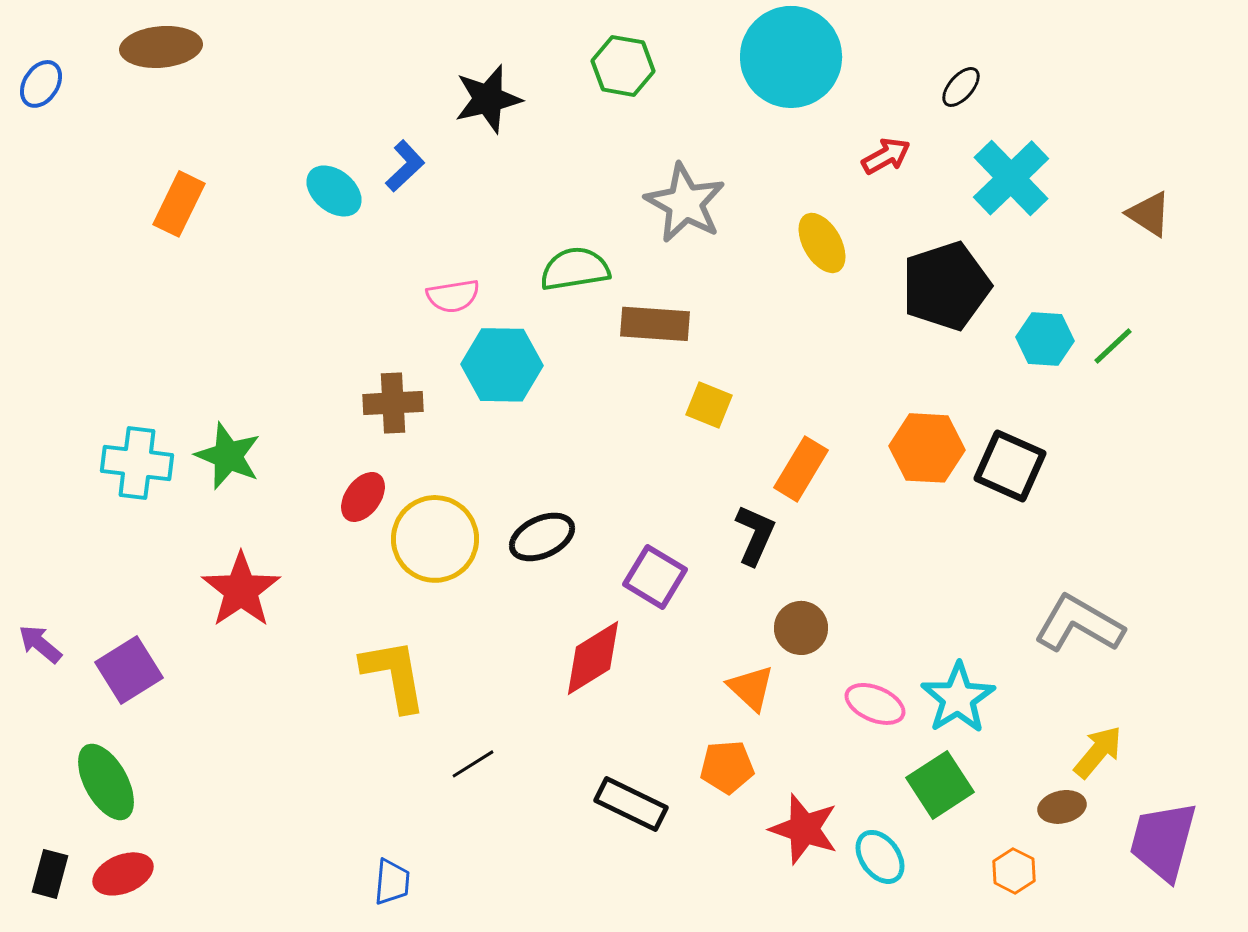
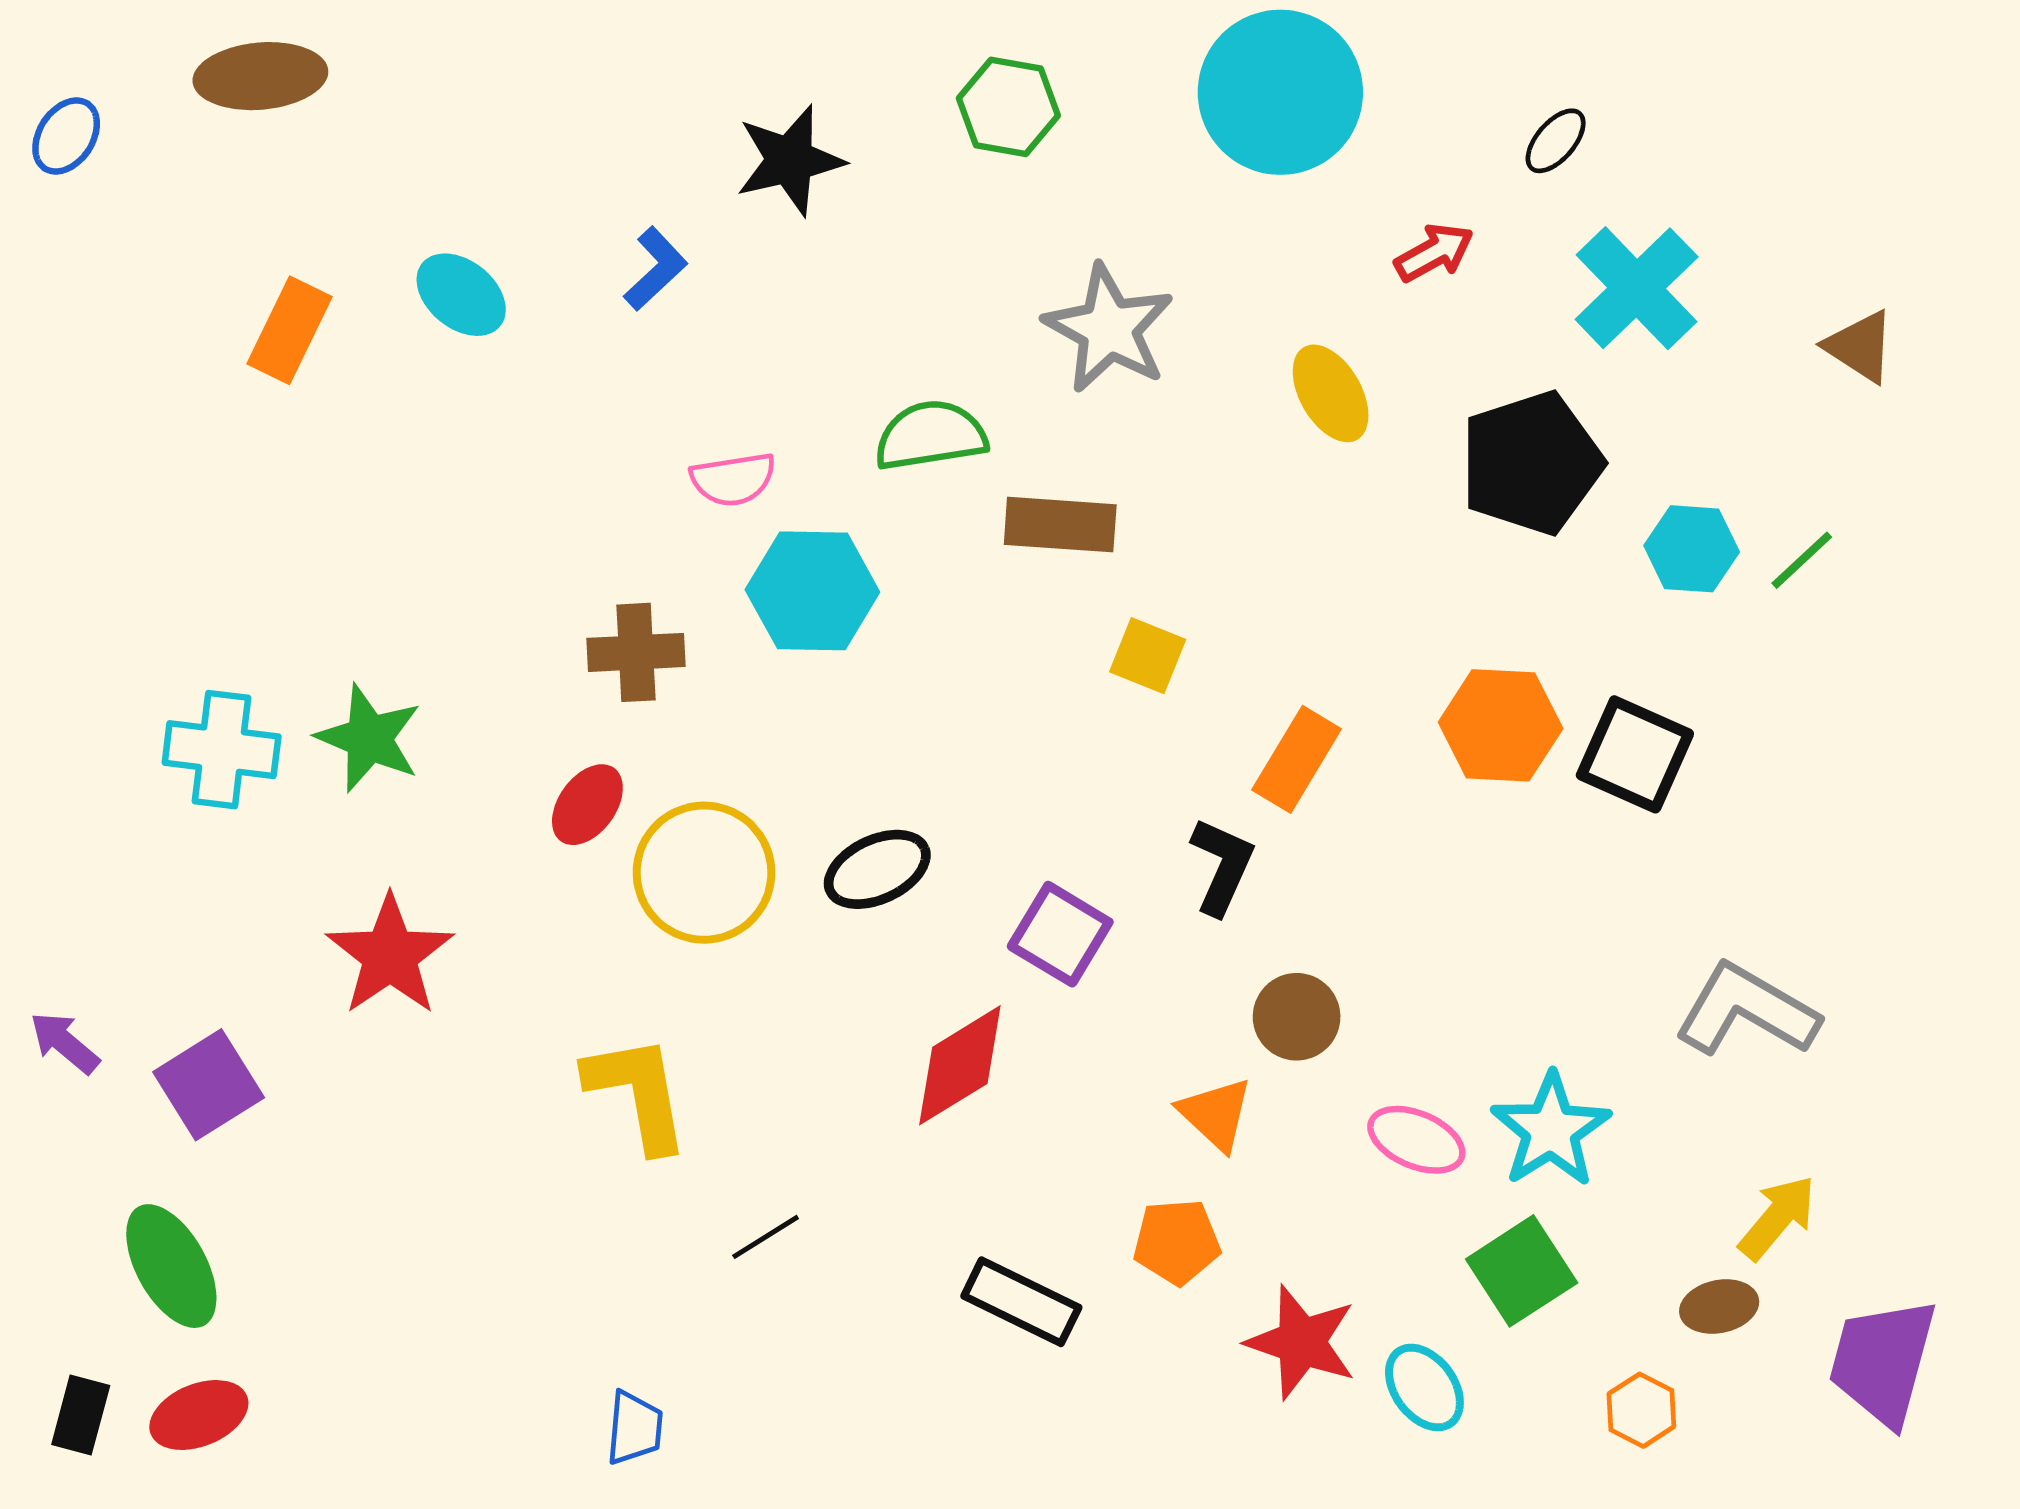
cyan ellipse: (334, 191) -> (461, 295), moved

